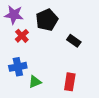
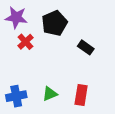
blue cross: (18, 67) -> (16, 96), moved
green triangle: (35, 82) -> (50, 94), moved

